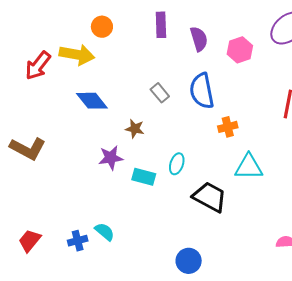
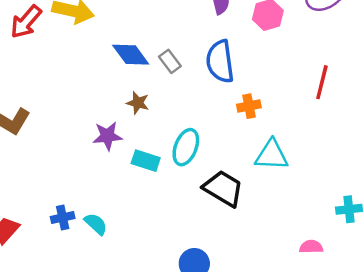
blue diamond: (92, 101) -> (131, 55), moved
cyan ellipse: (177, 164) -> (186, 147), size x1.4
blue cross: (78, 241) -> (63, 217), moved

